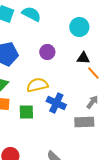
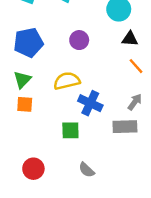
black triangle: (83, 58) -> (130, 39), moved
green square: (26, 112) -> (70, 130), moved

